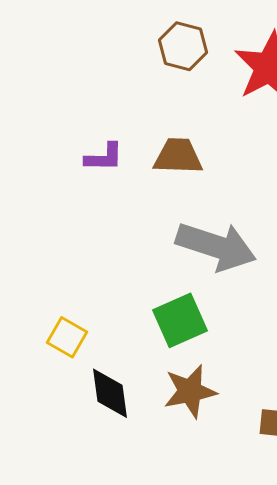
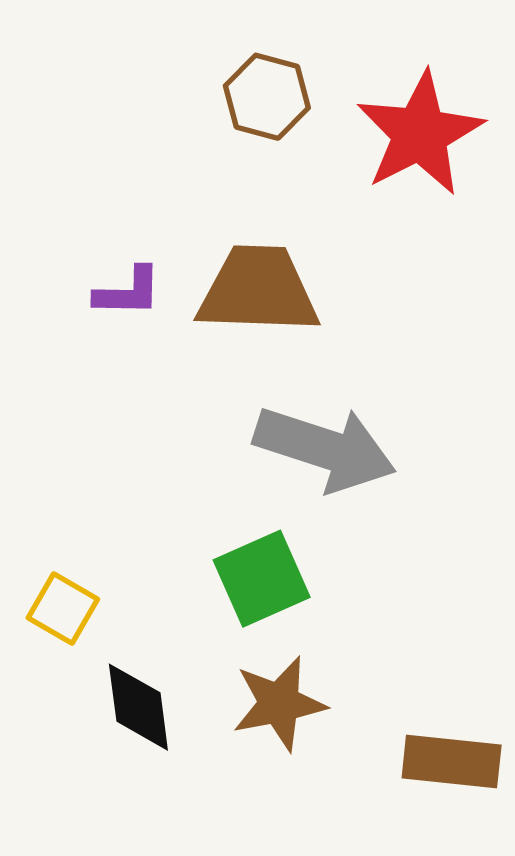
brown trapezoid: (178, 156) -> (258, 290), size x1.4

